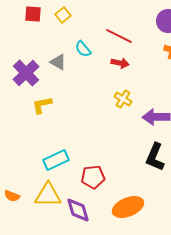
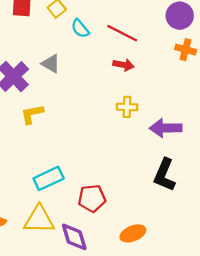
cyan semicircle: (83, 49) -> (80, 29), moved
yellow cross: (123, 99) -> (127, 107), turned -30
orange ellipse: (128, 207) -> (133, 233), size x0.7

